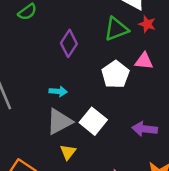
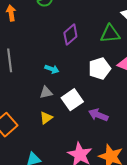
gray triangle: (59, 122) -> (46, 92), size x0.6
purple arrow: (145, 129) -> (98, 115), moved

